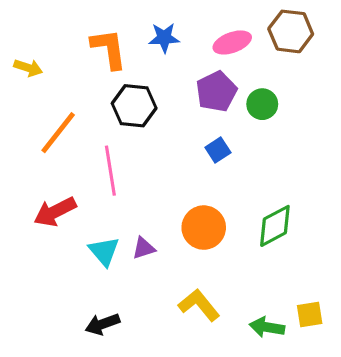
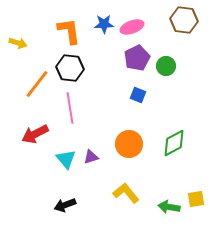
pink ellipse: (232, 42) -> (132, 27), moved
black hexagon: (134, 106) -> (70, 68), moved
blue square: (218, 150) -> (138, 95), turned -35

